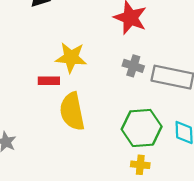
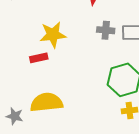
yellow semicircle: (72, 111) -> (47, 102), moved, turned 108

